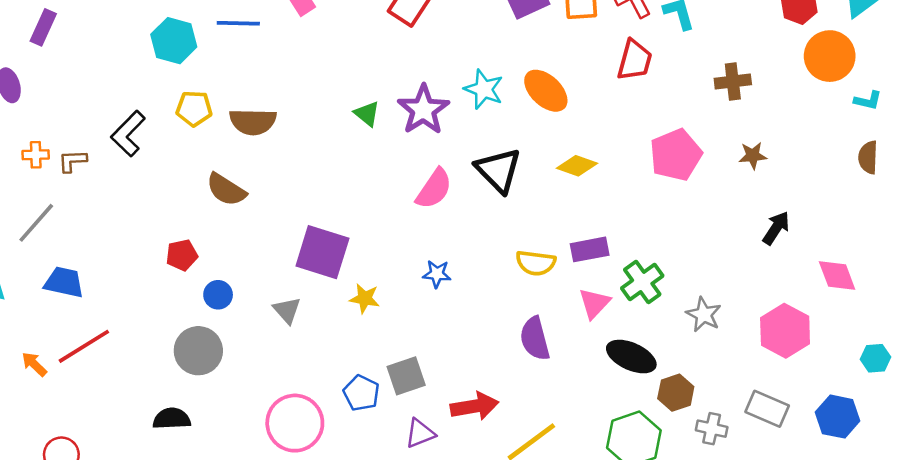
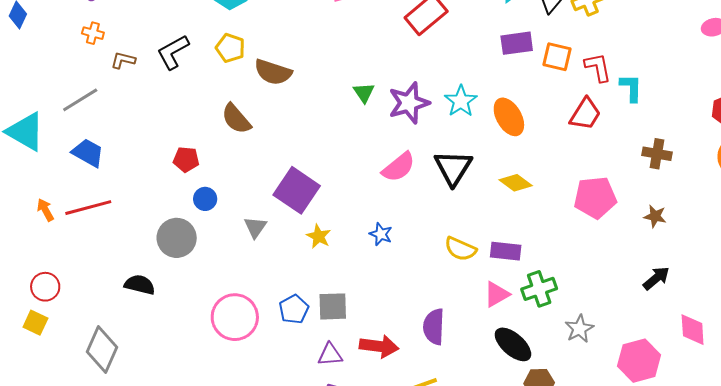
orange cross: (36, 155) -> (93, 33), moved
purple semicircle: (535, 339) -> (434, 327), moved

